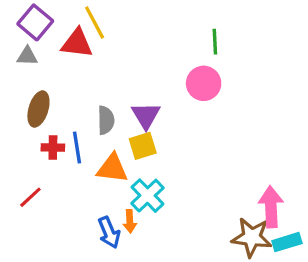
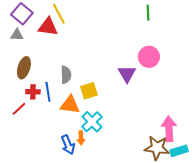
green line: (215, 42) -> (148, 13), moved
pink circle: (204, 83) -> (149, 57), moved
purple triangle: (146, 115) -> (127, 74), moved
red line: (30, 197) -> (19, 109), moved

